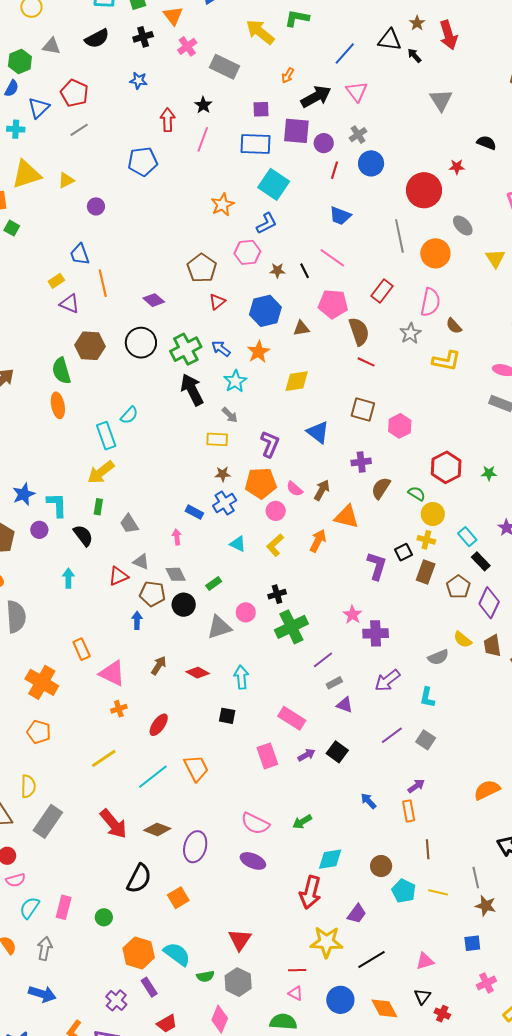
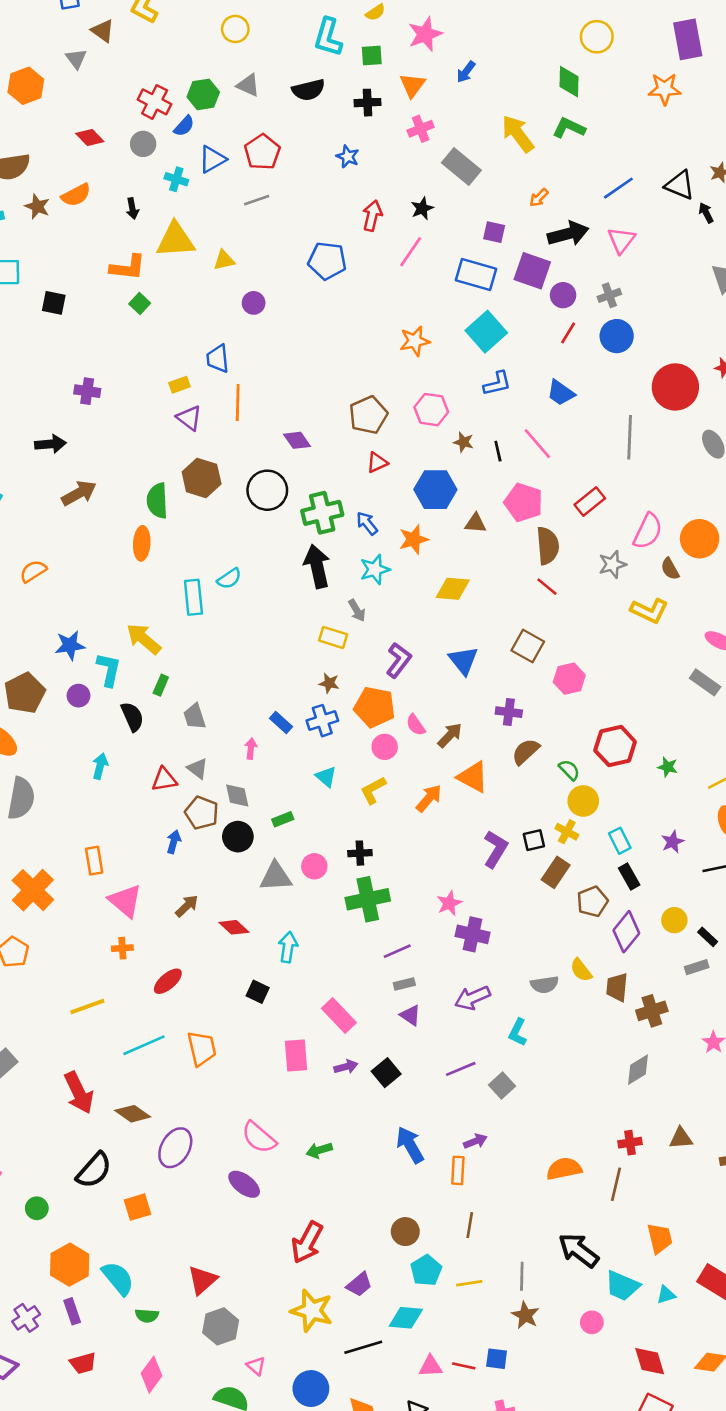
blue L-shape: (267, 223) -> (497, 383), moved
orange circle: (435, 253) -> (700, 539), moved
yellow arrow: (101, 472) -> (144, 639), moved, turned 64
blue arrow: (368, 801) -> (410, 1145), size x1.6
cyan diamond: (330, 859) -> (406, 1318), moved
yellow line: (438, 892) -> (469, 1283), turned -36
red line: (297, 970) -> (464, 1366), moved
gray hexagon: (238, 982) -> (221, 1326), moved

